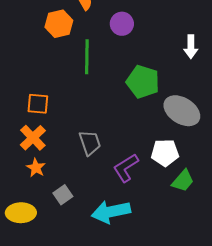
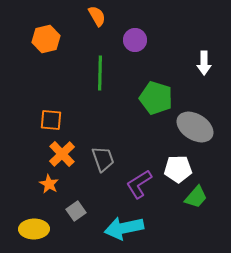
orange hexagon: (59, 24) -> (46, 39), moved
orange cross: (33, 138) -> (62, 154), moved

